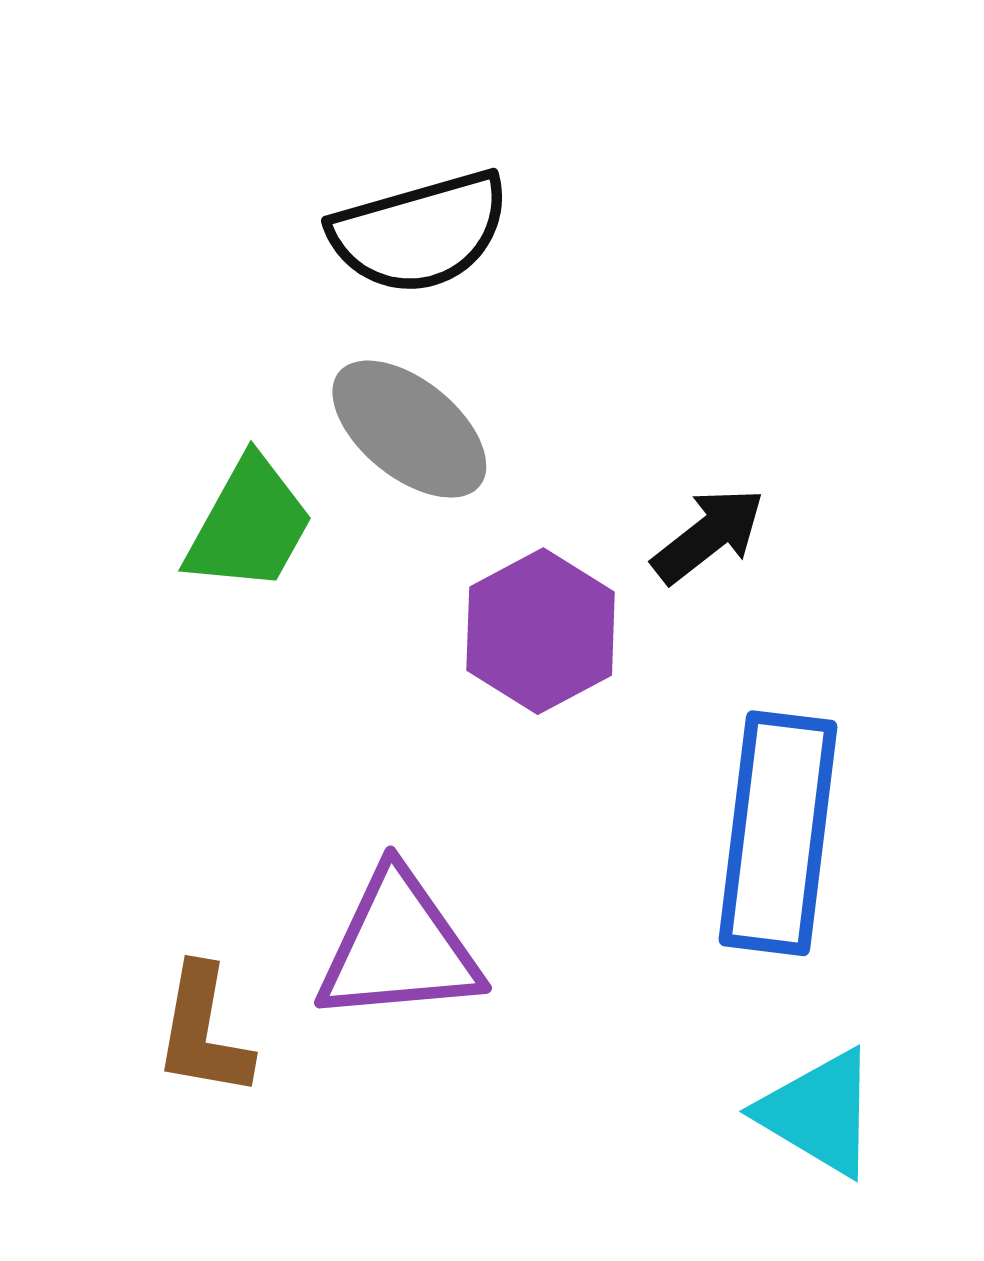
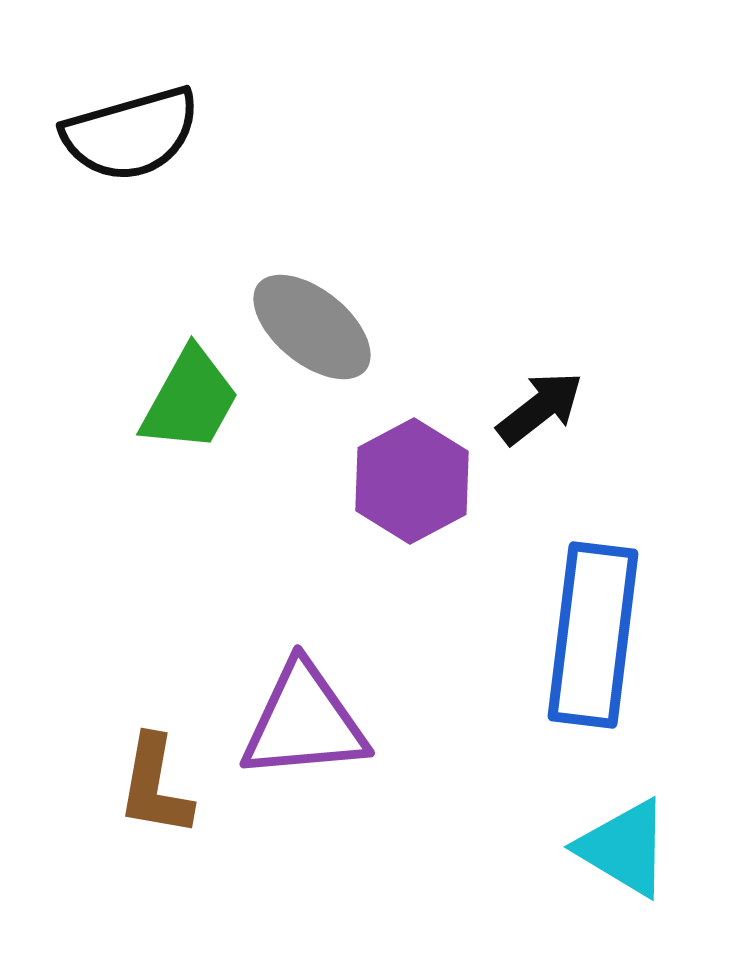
black semicircle: (420, 232) -> (131, 134), moved

